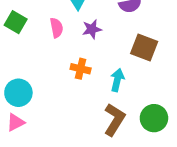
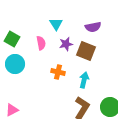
brown square: (144, 48) -> (86, 51), moved
cyan circle: (18, 93) -> (15, 64), moved

